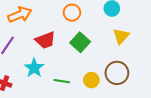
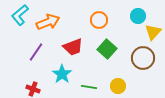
yellow triangle: (121, 36) -> (153, 32), moved
brown circle: (117, 73) -> (143, 58), moved

